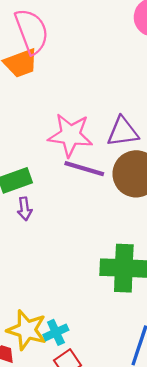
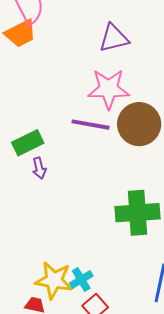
purple triangle: (123, 132) -> (114, 38), moved
pink star: (70, 135) -> (109, 89), moved

